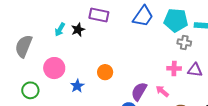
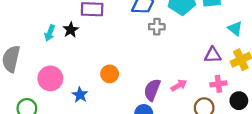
gray cross: (184, 42) -> (157, 27), moved
pink cross: (174, 68) -> (218, 84), moved
pink arrow: (162, 91) -> (179, 85), turned 120

